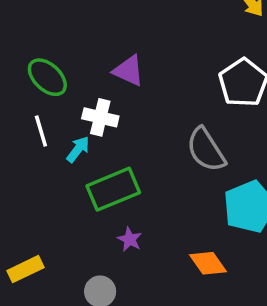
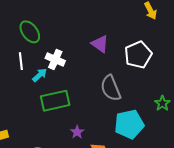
purple triangle: (129, 71) -> (100, 44), moved
purple star: (130, 239) -> (77, 132), moved

